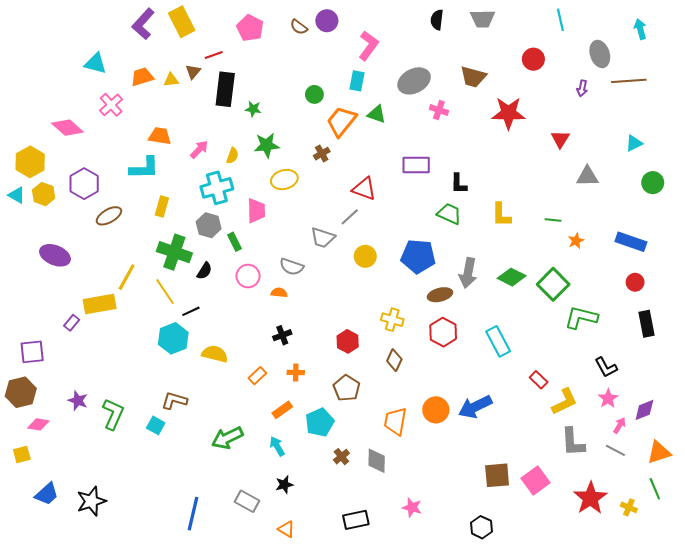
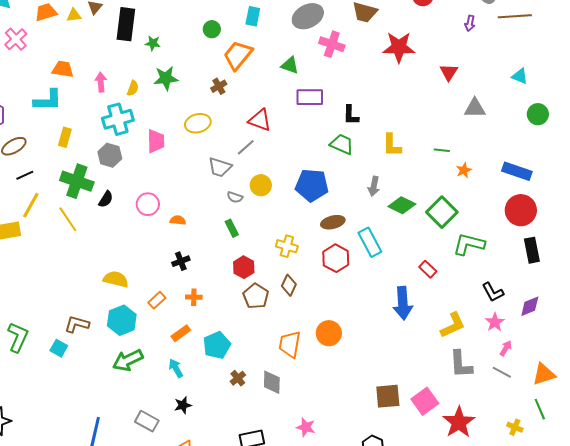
pink cross: (439, 110) -> (332, 44), size x1.4
green triangle: (377, 114) -> (290, 65), moved
cyan triangle: (634, 143) -> (520, 76), turned 48
pink arrow: (199, 149) -> (101, 82), turned -48
yellow ellipse: (284, 180) -> (198, 123), moved
green rectangle: (235, 242) -> (232, 228), moved
gray semicircle: (292, 267) -> (235, 197), moved, size x0.7
gray arrow: (468, 273) -> (374, 186), moved, size x0.7
red circle: (635, 282) -> (521, 210), size x1.8
black line: (191, 311) -> (25, 175), moved
cyan hexagon: (173, 338) -> (122, 320), moved
cyan rectangle: (498, 341) -> (370, 242), moved
red rectangle: (539, 380) -> (428, 269), moved
brown pentagon: (347, 388) -> (256, 296), moved
blue arrow: (475, 407) -> (403, 303), moved, turned -68
purple diamond: (644, 410) -> (530, 306), moved
red star: (590, 498) -> (459, 422), moved

